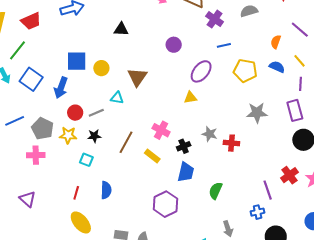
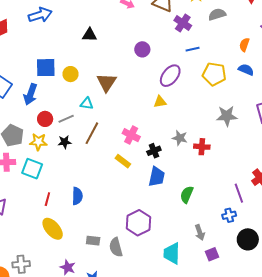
brown line: (126, 142) -> (92, 133), moved
cyan square: (86, 160) -> (32, 169), moved, size x1.5
purple hexagon: (165, 204) -> (138, 223), moved

